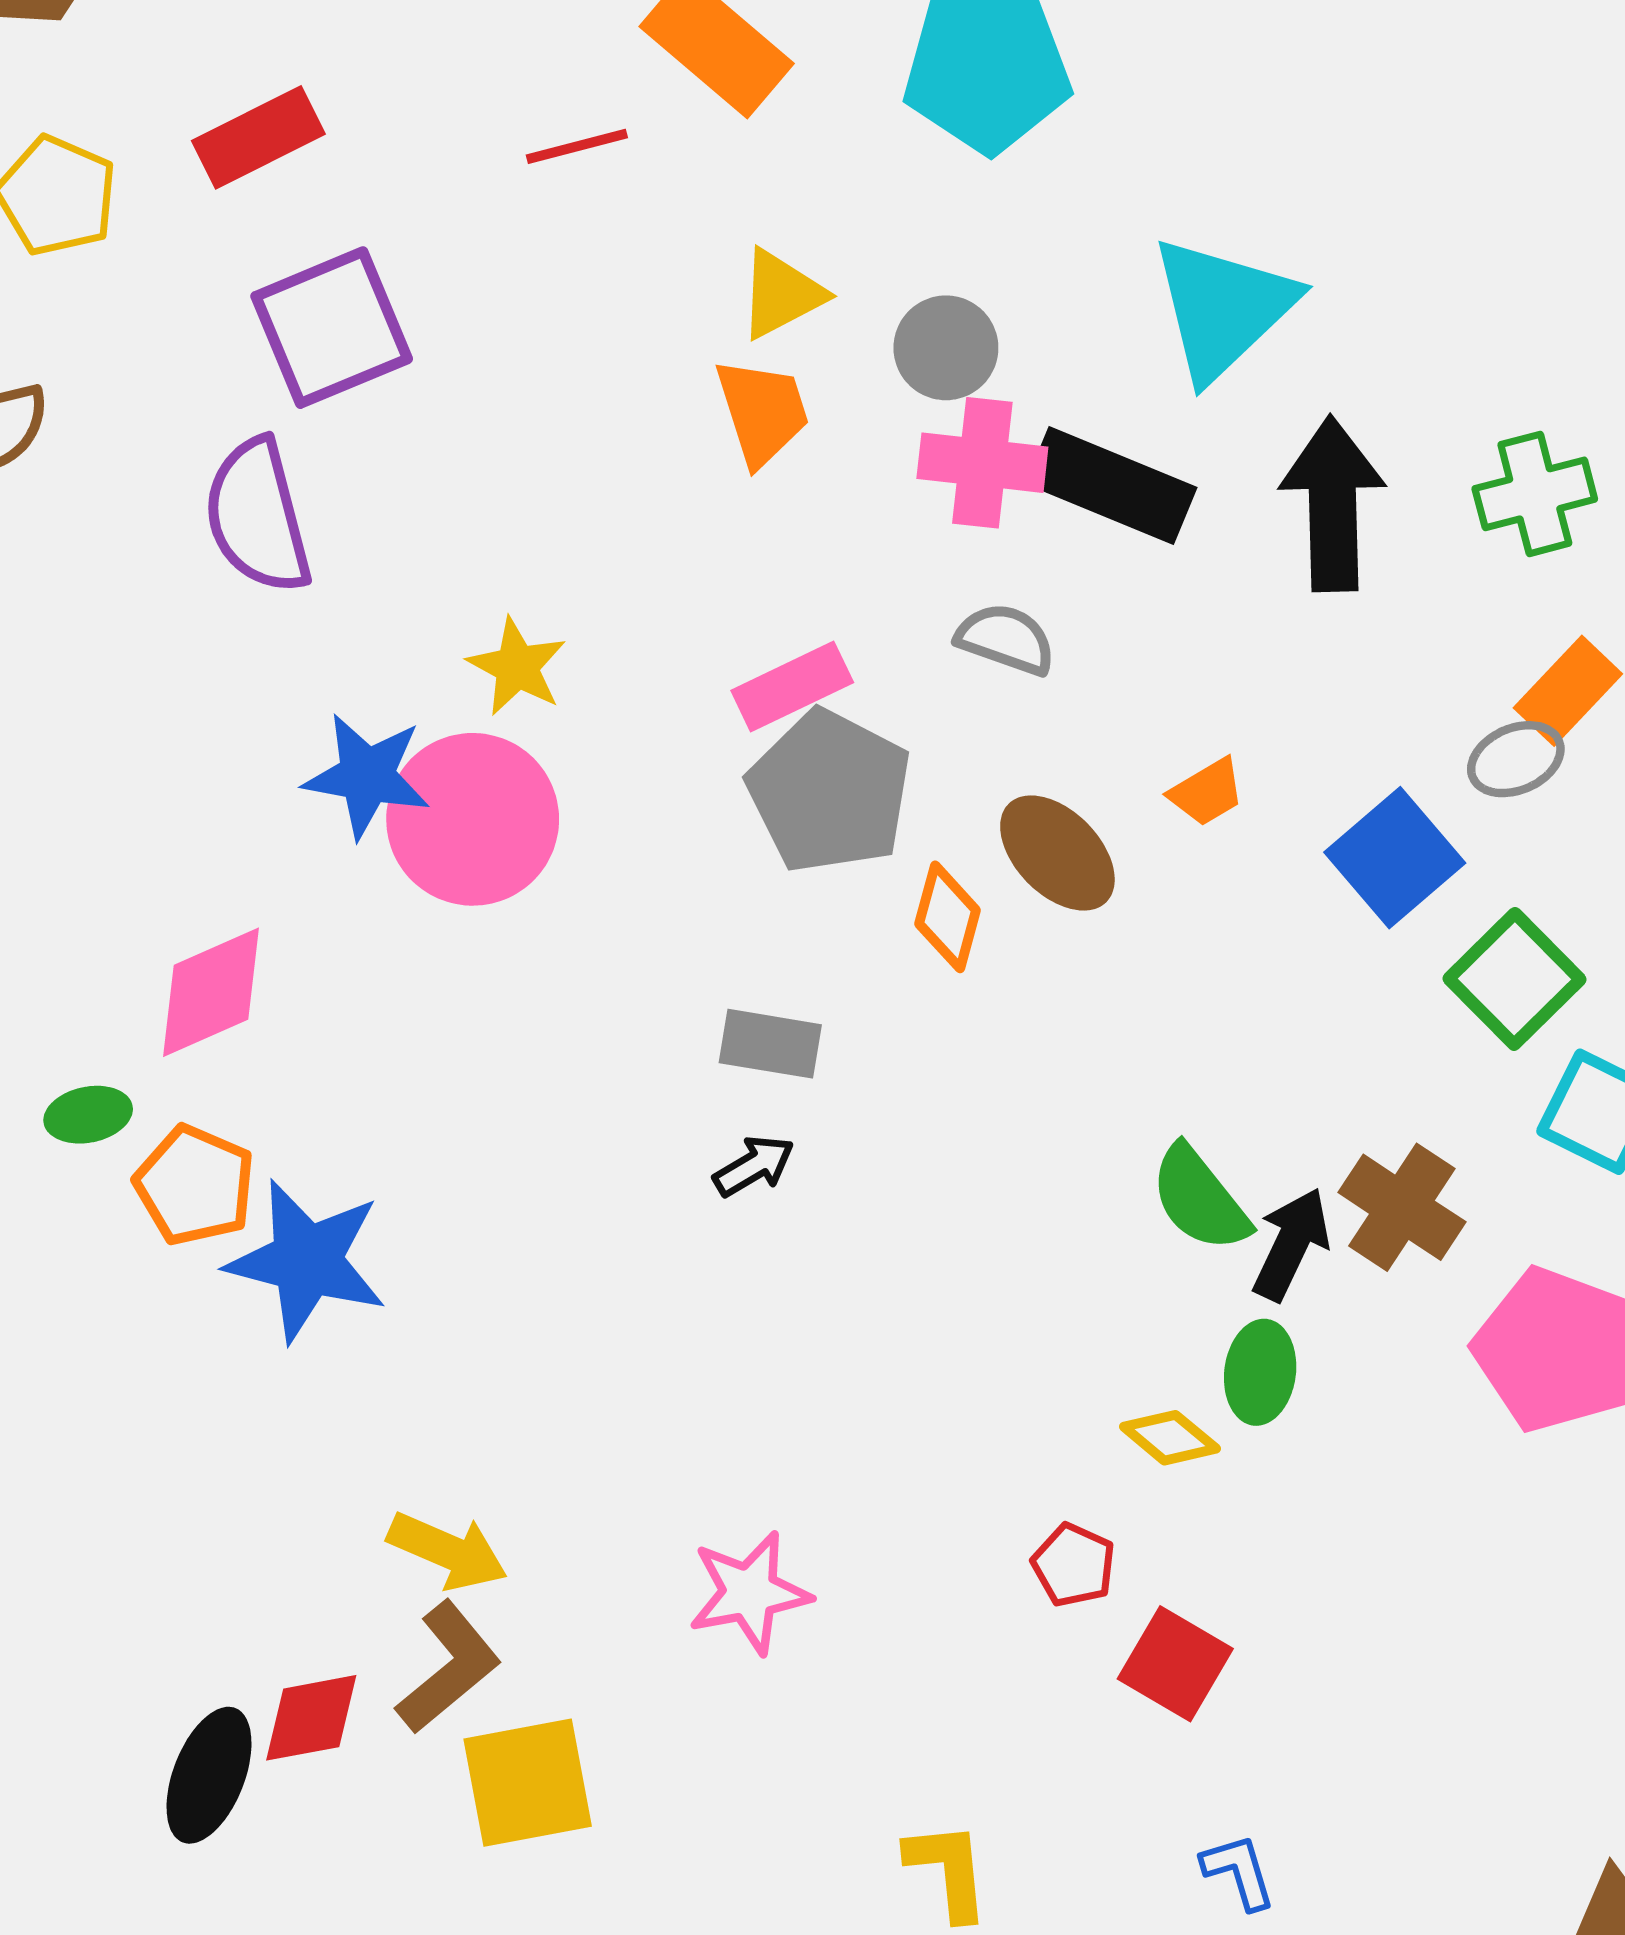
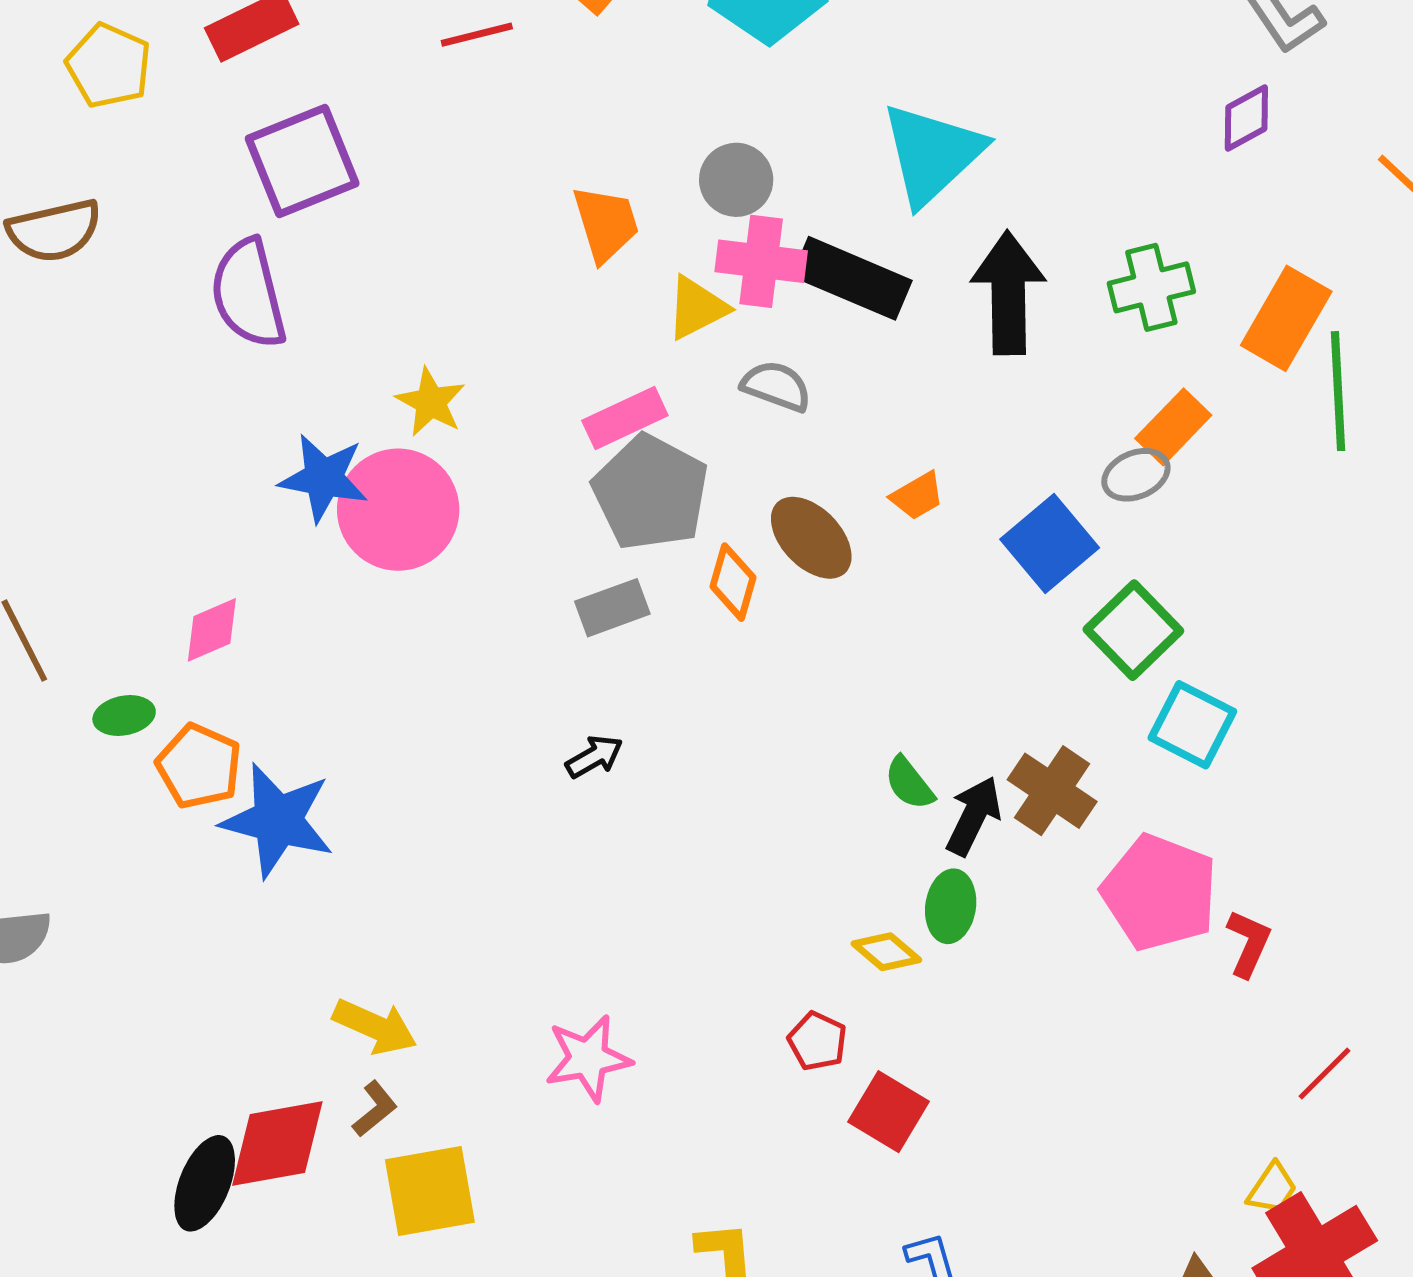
yellow triangle: (781, 294) -> (697, 308), moved
pink diamond: (211, 992) -> (212, 630), size x0.7
gray rectangle: (770, 1044) -> (612, 608), moved, turned -30
green semicircle: (1200, 1199) -> (909, 783), size x0.7
brown L-shape: (449, 1667) -> (375, 1109), size x0.6
red diamond: (311, 1718) -> (277, 1144), size x1.4

